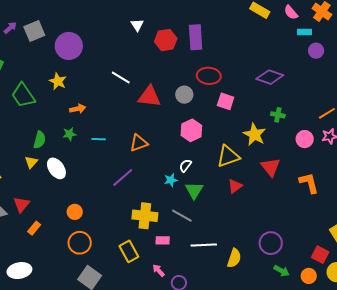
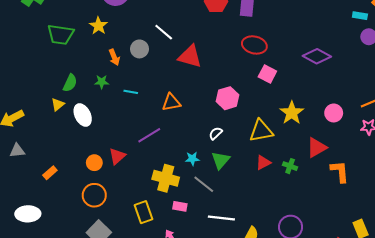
green trapezoid: (23, 95) -> (61, 34), turned -56
gray circle: (184, 95) -> (139, 49), moved
orange arrow: (78, 109) -> (114, 57), turned 70
green cross: (278, 115) -> (290, 166), moved
pink circle: (305, 139) -> (334, 113), moved
red triangle: (270, 167) -> (317, 147), moved, turned 30
cyan star: (171, 180) -> (192, 159), moved
red triangle: (21, 204) -> (117, 156), moved

